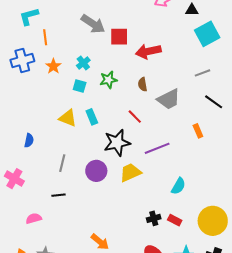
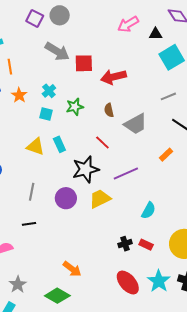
orange rectangle: (198, 131) -> (166, 155), turned 72

